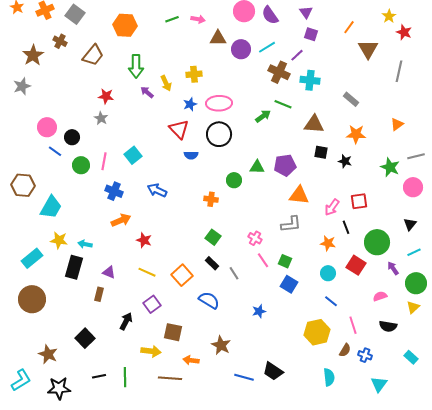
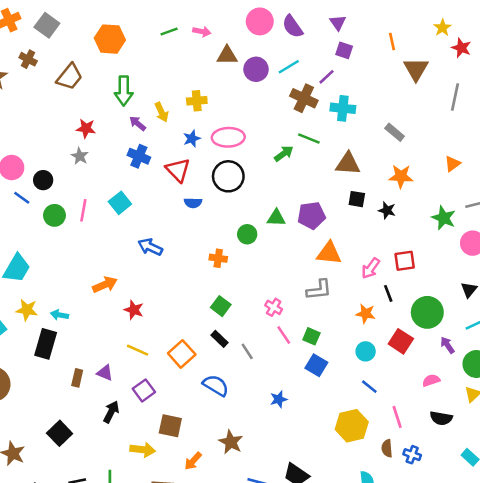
orange line: (349, 27) -> (392, 42), turned -48
blue cross: (114, 191) -> (139, 156), moved
purple triangle: (109, 272) -> (105, 373), moved
brown semicircle: (345, 350) -> (387, 448), turned 144
orange arrow: (191, 360) -> (193, 461), turned -56

